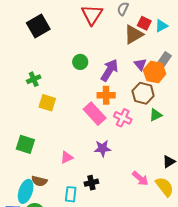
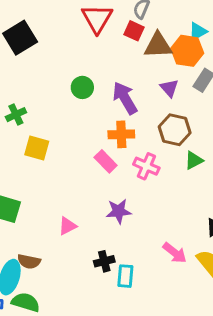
red square: (144, 23) -> (134, 31), moved
brown triangle: (134, 35) -> (158, 45), turned 30
purple arrow: (109, 70) -> (125, 98), turned -60
orange hexagon: (155, 72) -> (187, 51), moved
pink rectangle: (95, 114) -> (106, 161), size x0.7
cyan rectangle: (71, 194) -> (125, 276), moved

